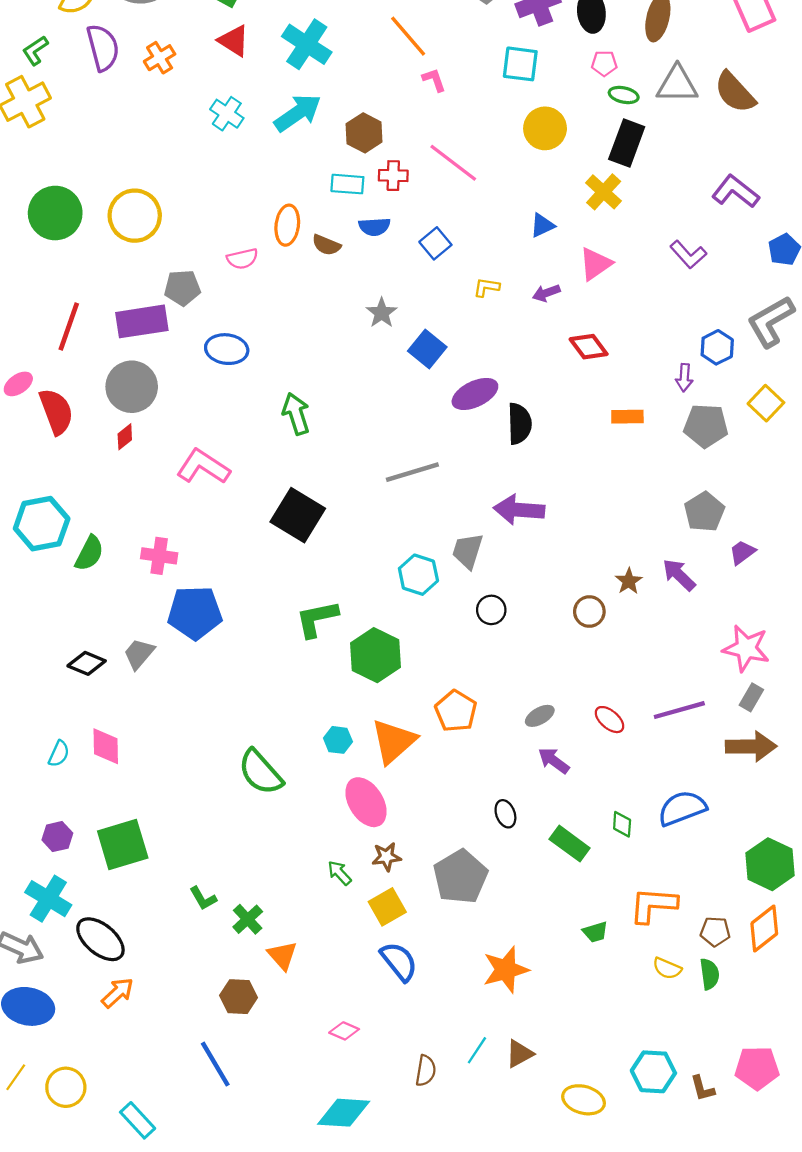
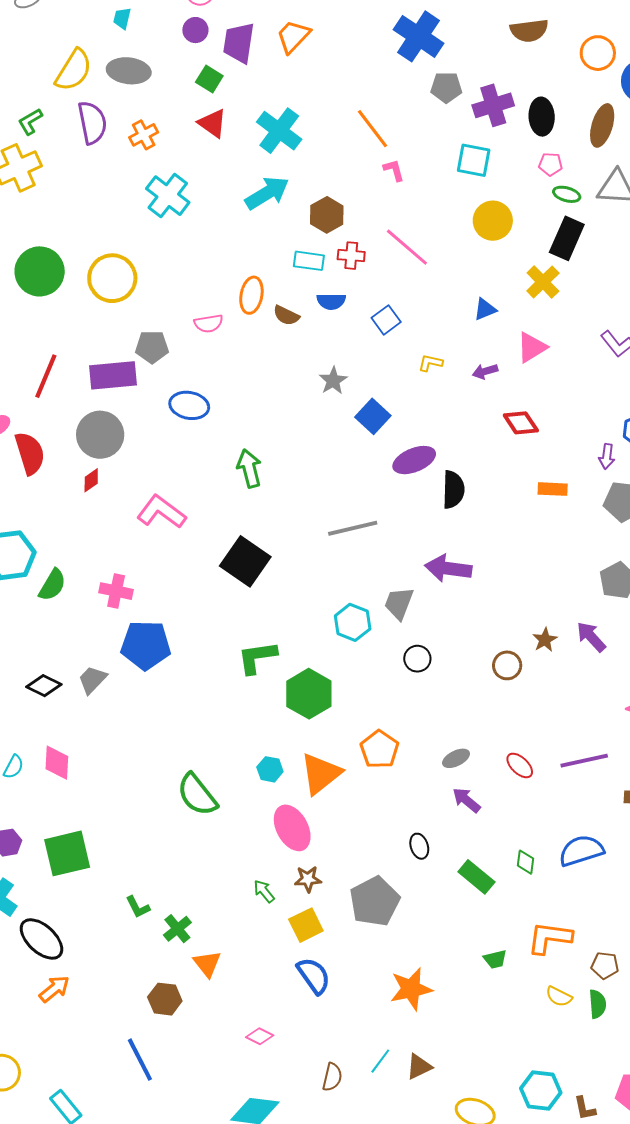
cyan cross: (227, 114) -> (168, 196), moved, size x1.4

